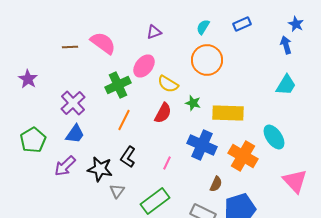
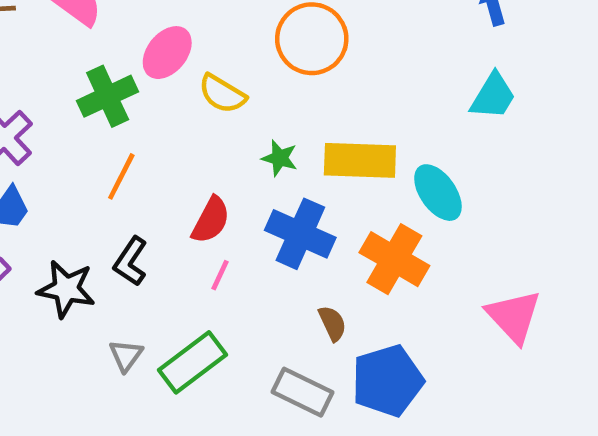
green star: (193, 103) -> (280, 158), moved
red semicircle: (163, 113) -> (211, 220), moved
cyan ellipse: (274, 137) -> (438, 193), moved
brown semicircle: (216, 184) -> (332, 323), turned -49
gray triangle: (117, 191) -> (126, 355), moved

